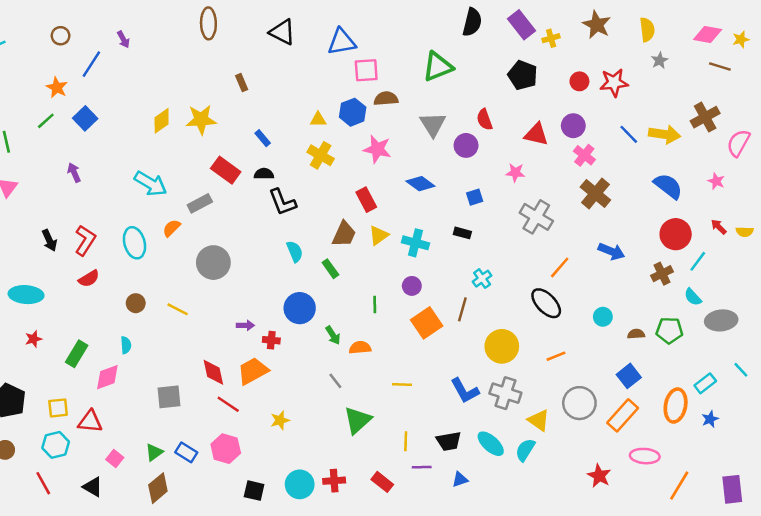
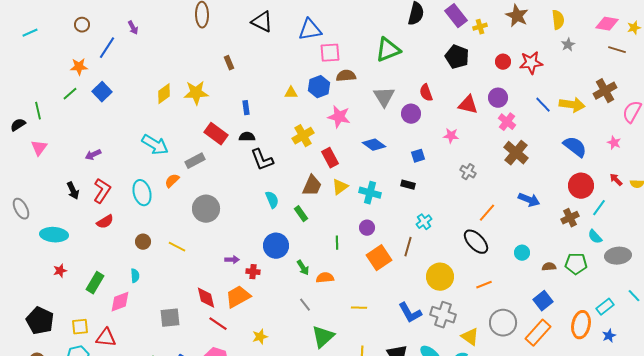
orange star: (57, 88) -> (79, 67), turned -30
blue rectangle: (263, 138) -> (246, 108), turned 32
yellow cross: (321, 155) -> (303, 136), moved, turned 30
purple arrow: (74, 173) -> (93, 155), moved, turned -91
gray cross: (536, 217) -> (468, 172), size x0.6

